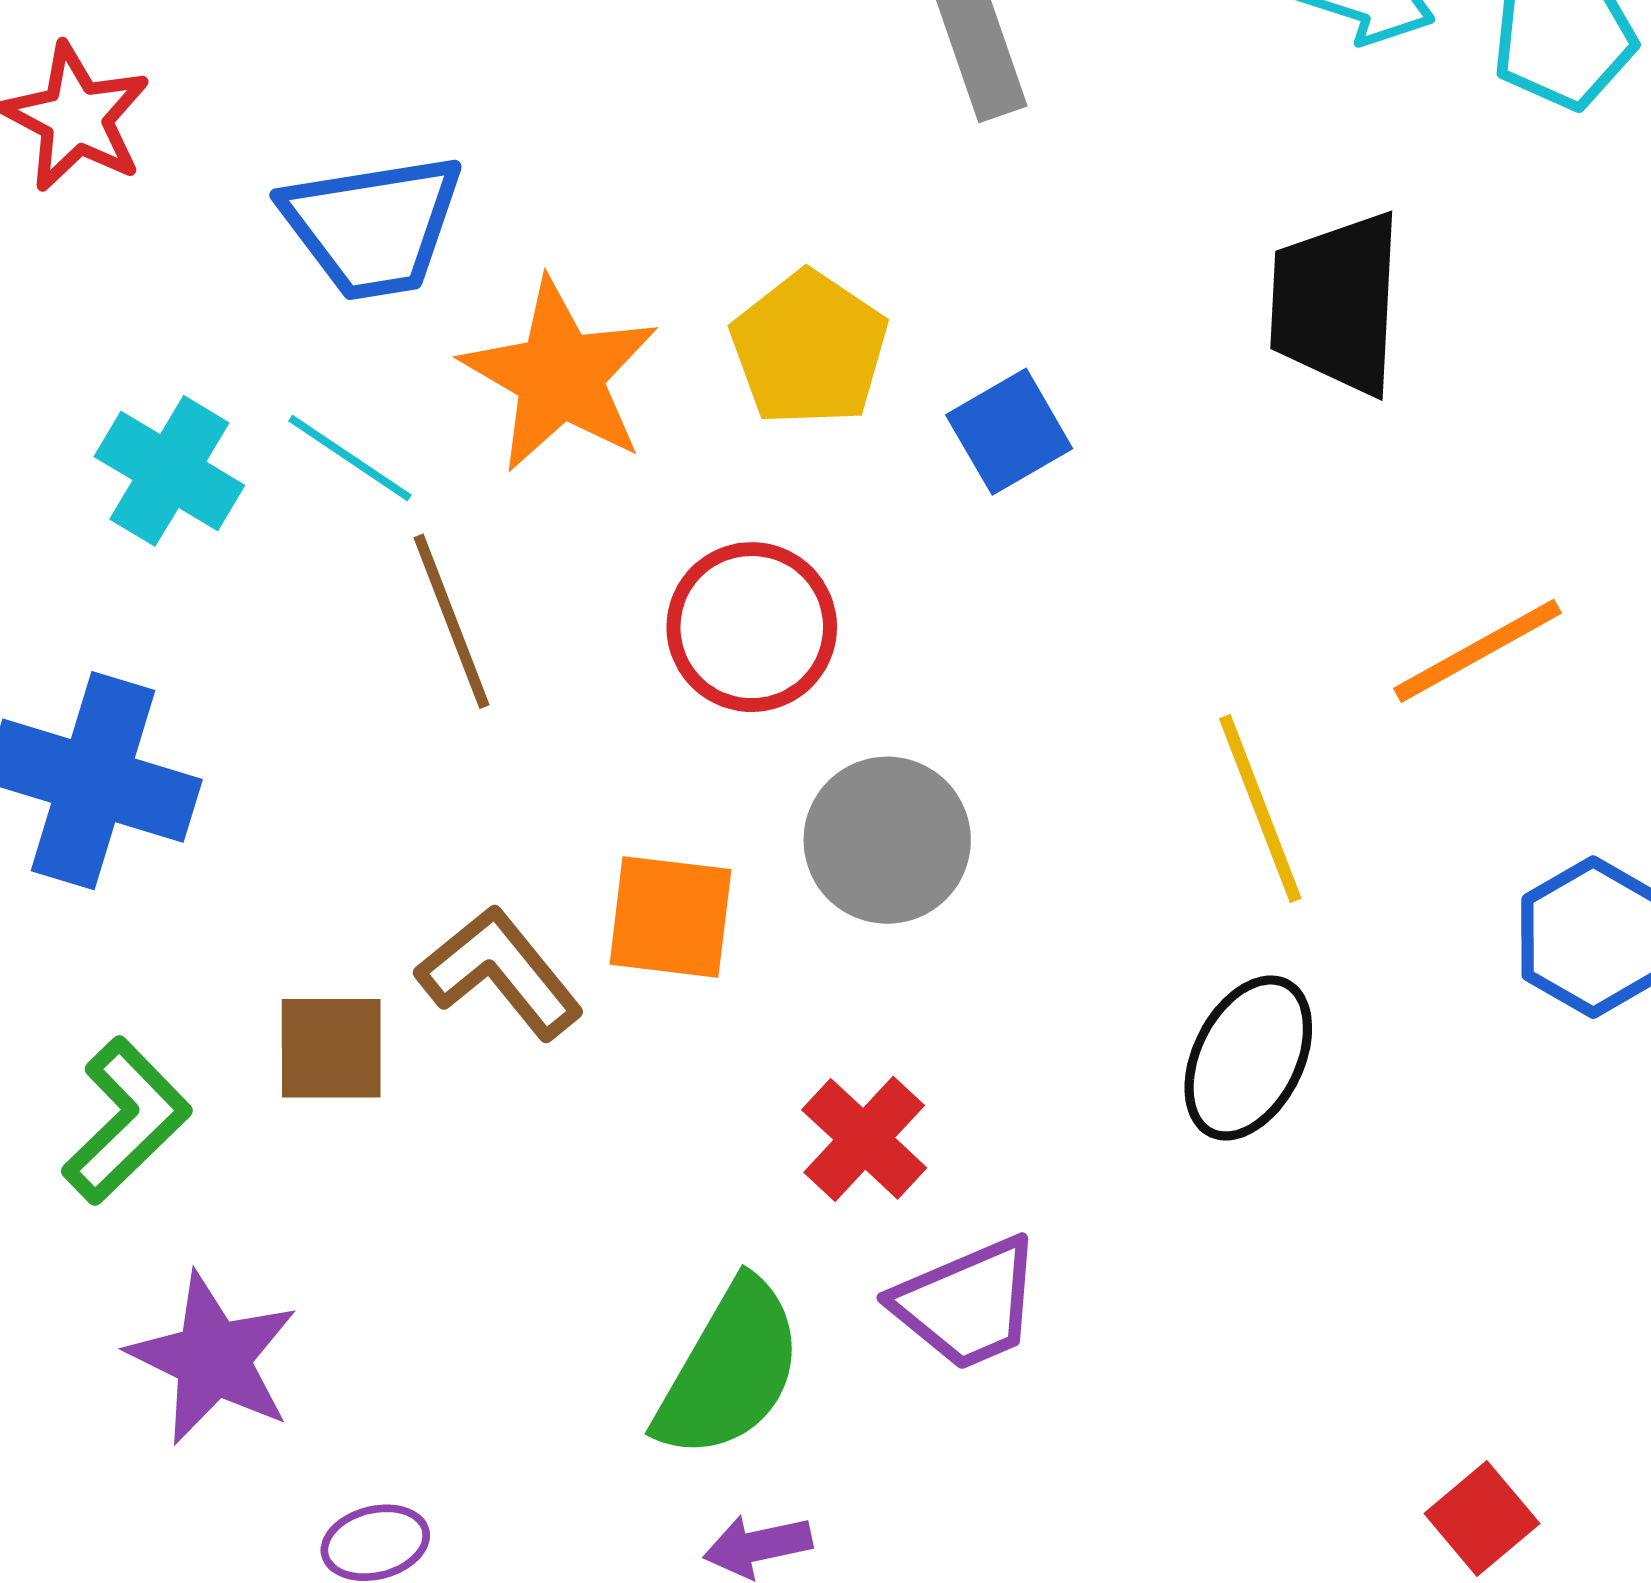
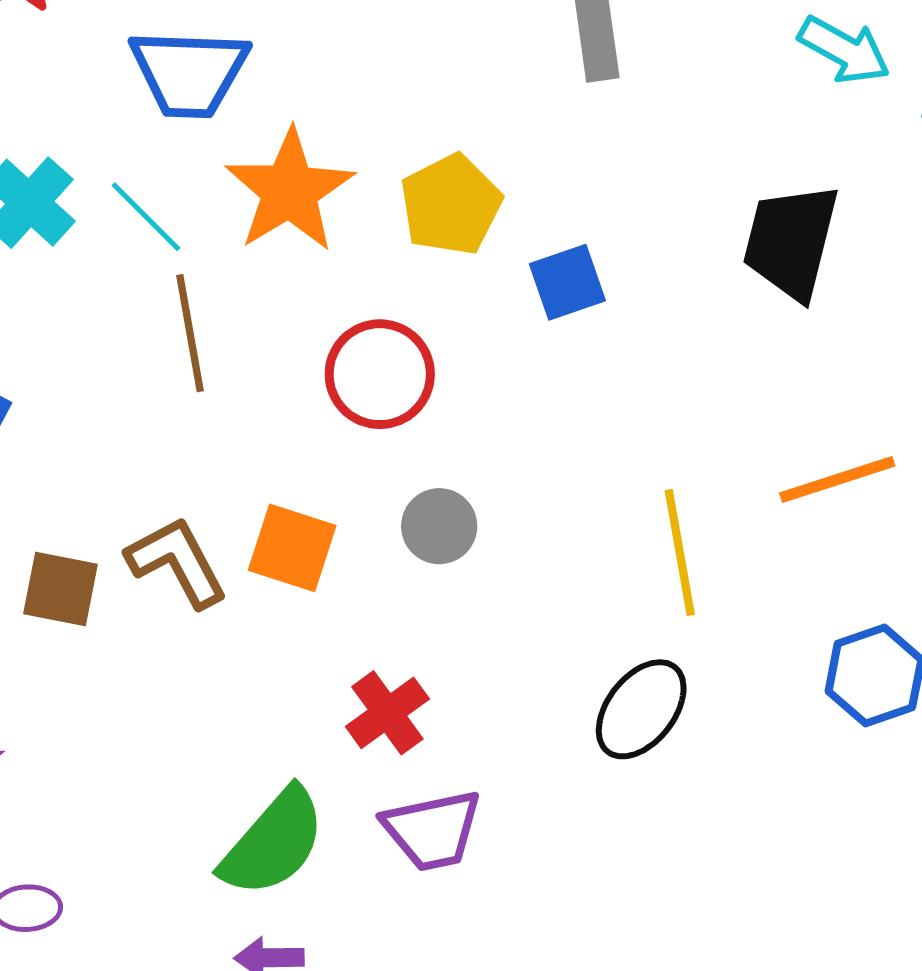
gray circle: (887, 840) -> (439, 526), size x0.7

